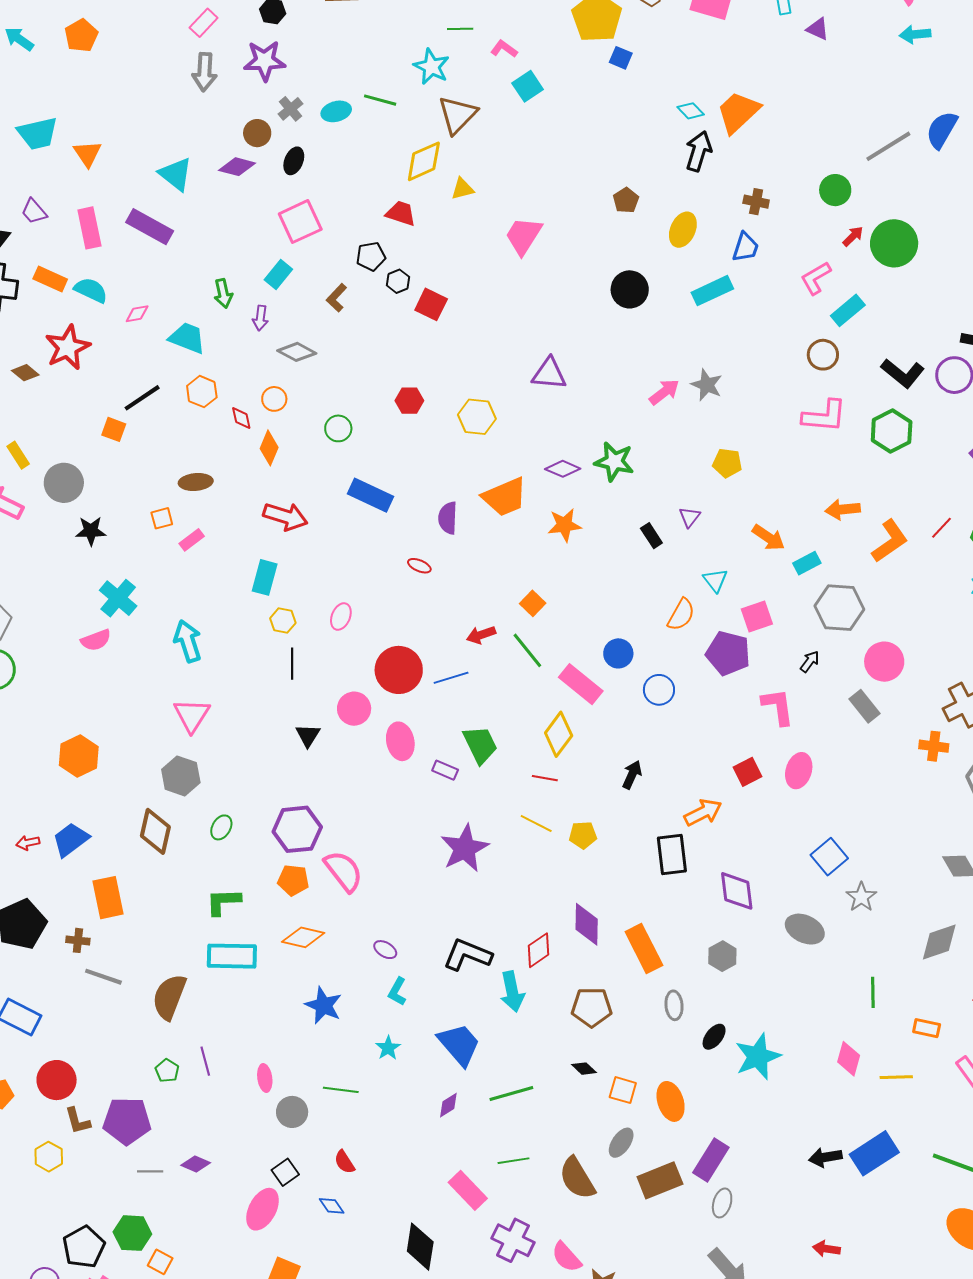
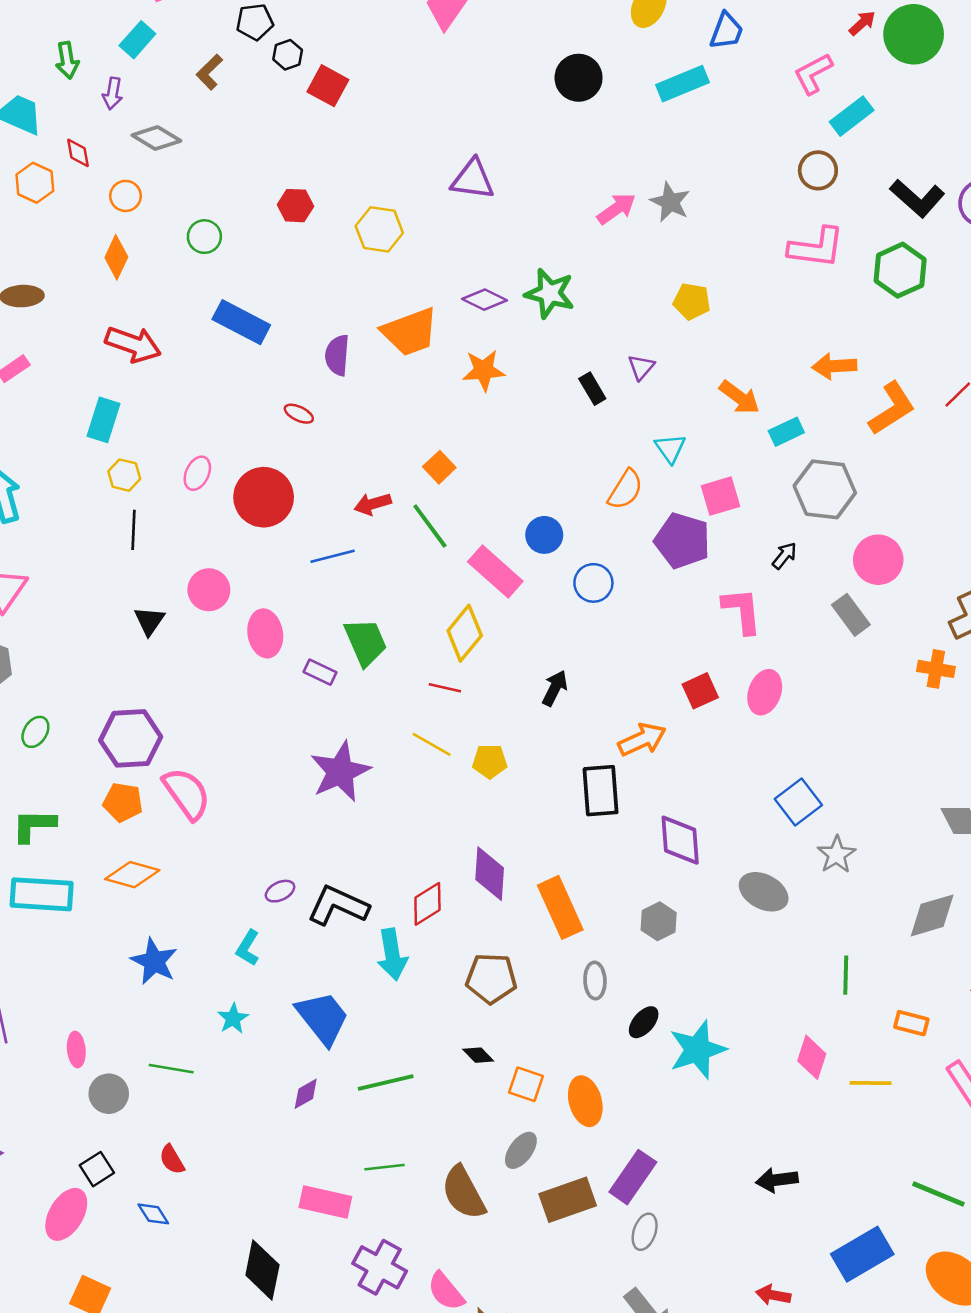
red diamond: (241, 418) -> (78, 153), moved
red circle: (399, 670) -> (264, 497), moved
purple ellipse: (385, 950) -> (280, 891), moved, turned -60
blue rectangle: (874, 1153) -> (862, 1254), moved
pink rectangle: (468, 1190) -> (325, 1202), turned -36

